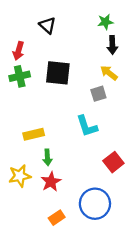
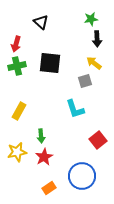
yellow rectangle: (34, 134) -> (19, 111), moved, turned -48

